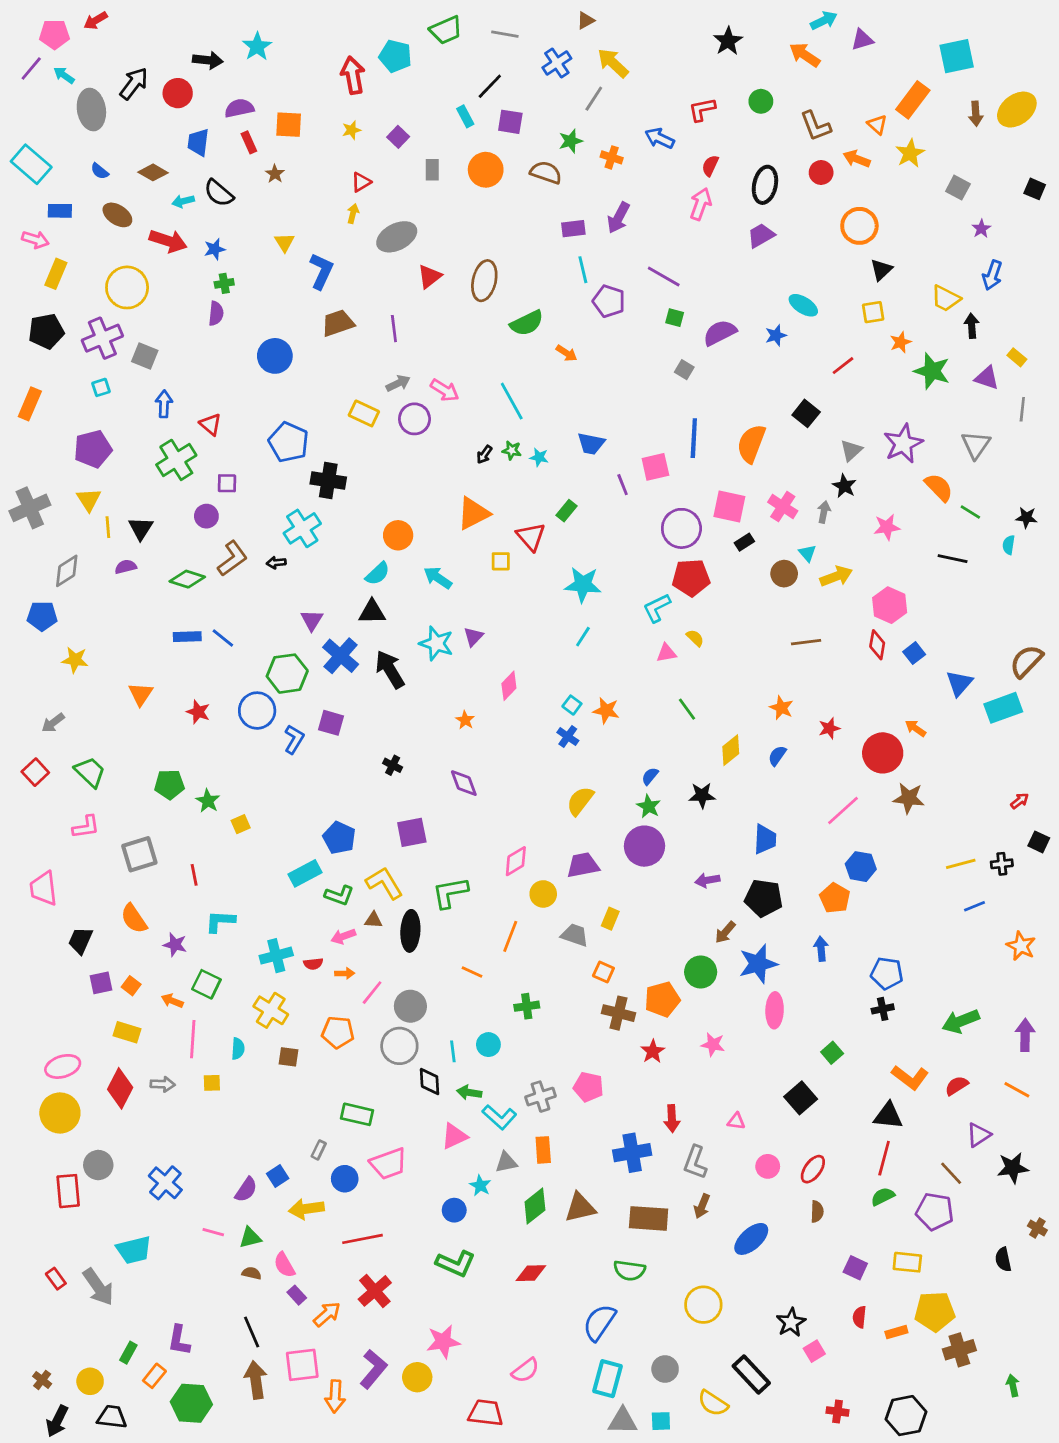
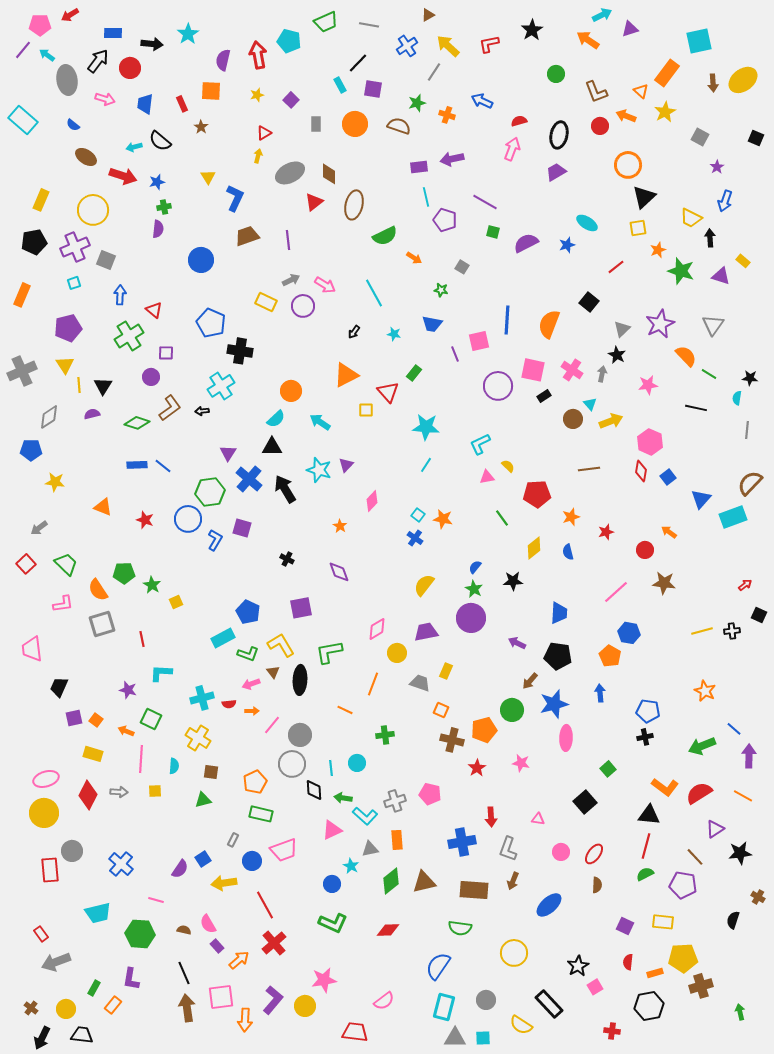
purple semicircle: (239, 108) -> (223, 60), moved, turned -65
red L-shape: (702, 110) -> (489, 44), moved
red semicircle: (710, 166) -> (519, 121), turned 49
brown diamond: (153, 172) -> (329, 174), moved, turned 60
blue rectangle: (60, 211) -> (113, 33), moved
purple arrow: (618, 218) -> (452, 159), turned 50
pink arrow: (35, 240) -> (105, 99), moved
black triangle: (881, 270) -> (644, 197), size x1.4
gray square: (684, 370) -> (462, 267), moved
gray line: (1022, 409) -> (747, 430), moved
green star: (512, 450) -> (441, 290), moved
red pentagon: (691, 578) -> (537, 494), moved
orange triangle: (141, 694) -> (103, 507), turned -42
orange star: (781, 708) -> (571, 517), turned 30
red circle: (883, 753) -> (645, 550), size x0.6
blue semicircle: (777, 756) -> (568, 552), turned -49
purple arrow: (707, 880) -> (517, 643), turned 36
blue line: (974, 906) -> (734, 729), moved, turned 63
orange semicircle: (134, 919) -> (98, 590), moved
brown triangle: (373, 920) -> (273, 672), turned 48
orange star: (1021, 946) -> (705, 691), moved
orange pentagon: (338, 1032) -> (255, 782), moved, turned -30
red semicircle: (957, 1086) -> (699, 793), size x1.5
green triangle: (250, 1238) -> (203, 800), moved
red line: (362, 1239) -> (265, 905), turned 72
black semicircle: (1003, 1259) -> (733, 920), turned 30
gray arrow: (98, 1287) -> (56, 962), moved, turned 104
green hexagon: (191, 1403) -> (140, 934), moved
black hexagon: (906, 1416) -> (649, 1006), moved

